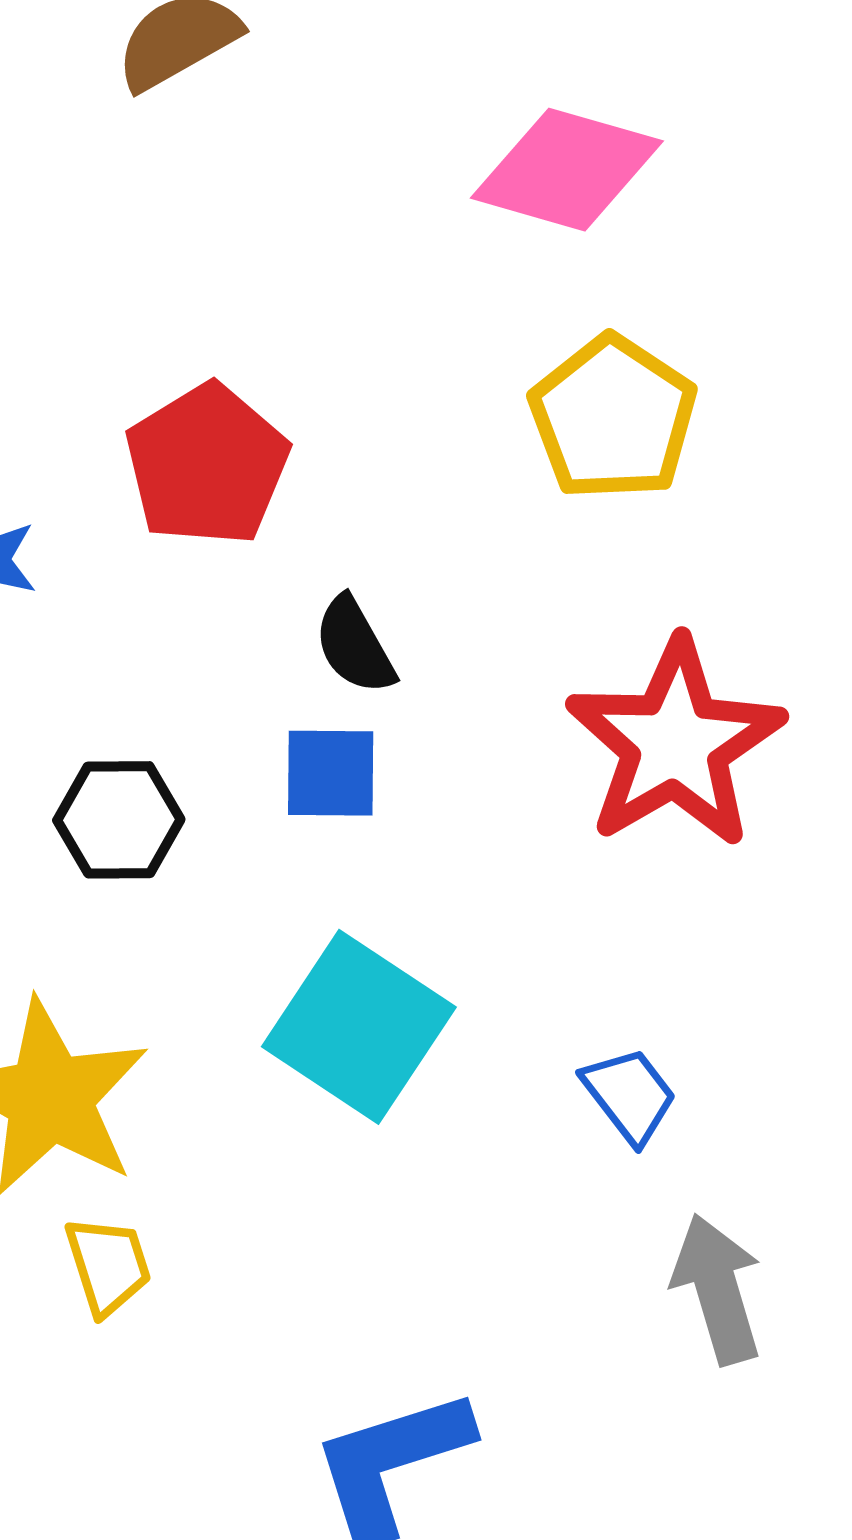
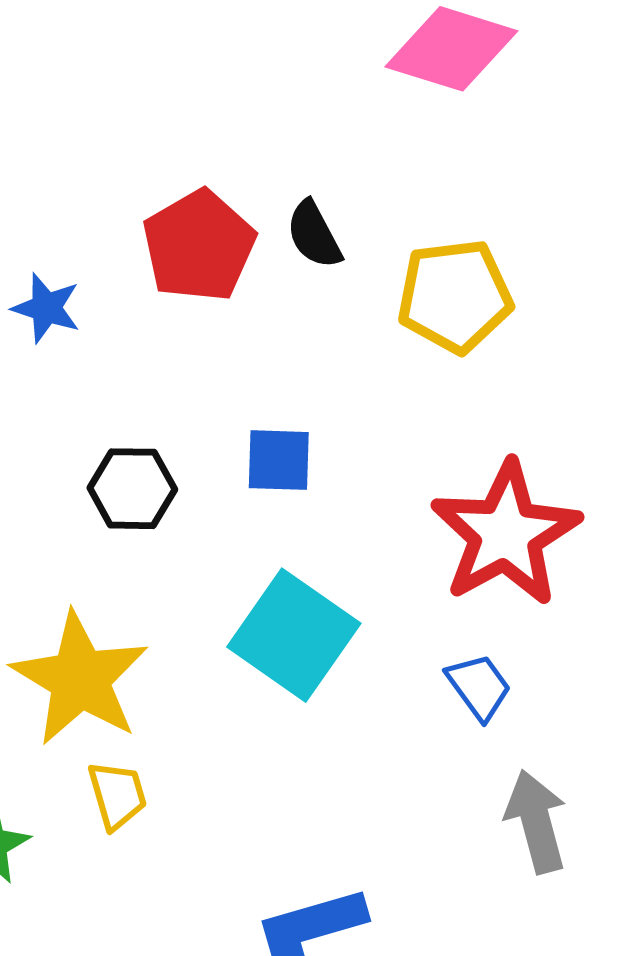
yellow pentagon: (613, 418) -> (455, 296), moved, turned 30
black semicircle: (355, 645) -> (314, 235), moved
red star: (675, 743) -> (506, 534), moved

